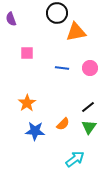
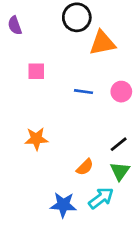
orange star: (27, 103) -> (36, 139), turned 30
blue star: (35, 131) -> (63, 205), moved
cyan arrow: (75, 159) -> (101, 198), moved

